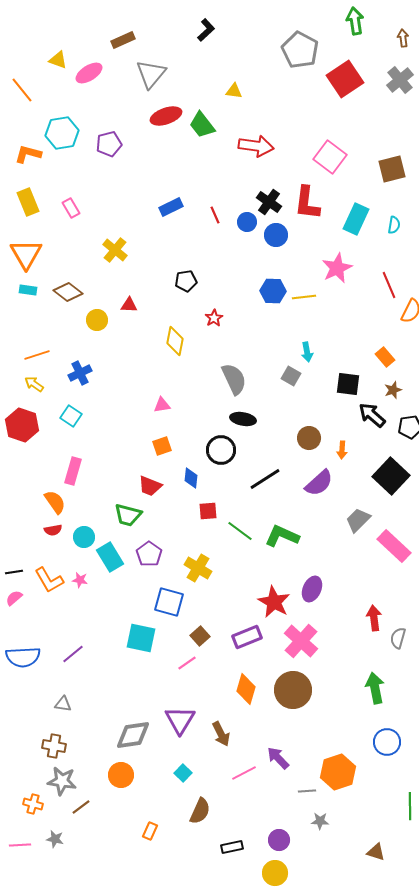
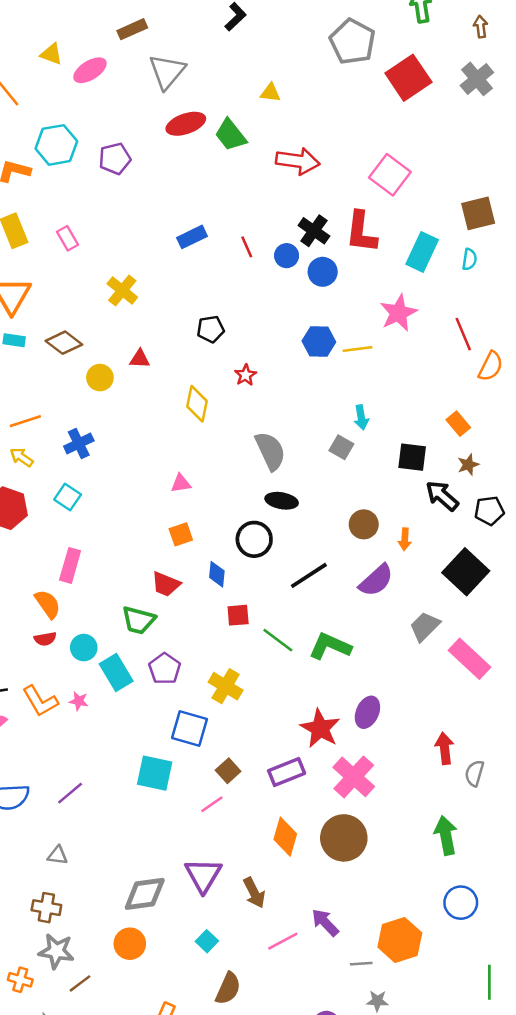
brown square: (392, 169) -> (478, 213), moved

